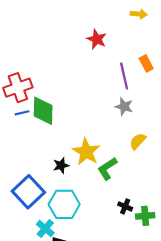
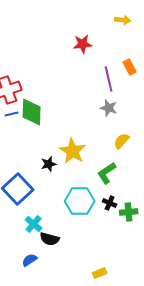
red star: (97, 39) -> (83, 44), turned -30
green L-shape: (107, 169) -> (107, 173), moved
cyan hexagon: (64, 204) -> (80, 201), moved

